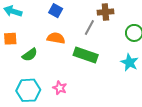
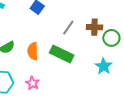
brown cross: (105, 12) -> (94, 27), moved
orange semicircle: (56, 38) -> (33, 51), moved, turned -108

